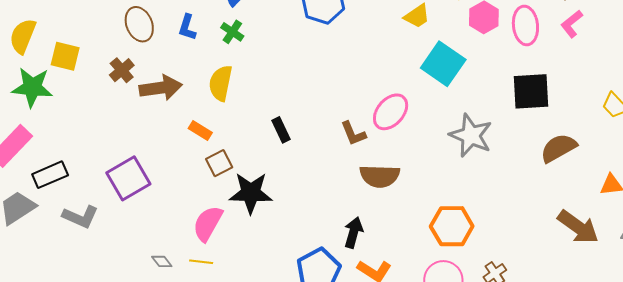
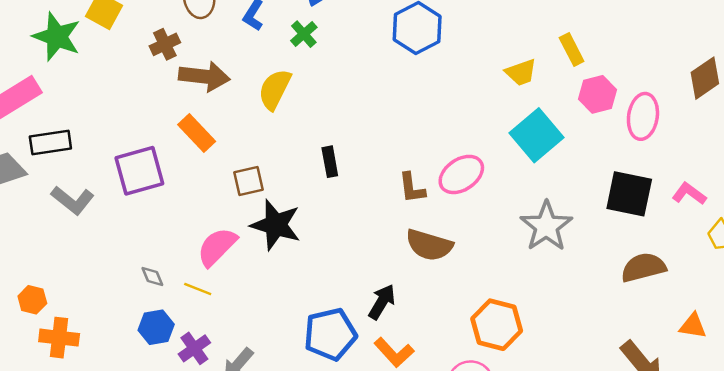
pink L-shape: (572, 24) -> (689, 194), moved, turned 60
orange rectangle: (200, 131) -> (197, 133), moved, size x1.4

